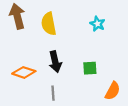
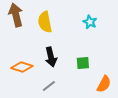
gray line: (53, 93) -> (49, 86), turned 56

